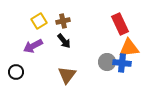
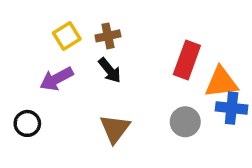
red rectangle: (120, 24) -> (187, 60), moved, turned 45
gray circle: (107, 62) -> (185, 122), moved
blue cross: (122, 63) -> (232, 108), moved

